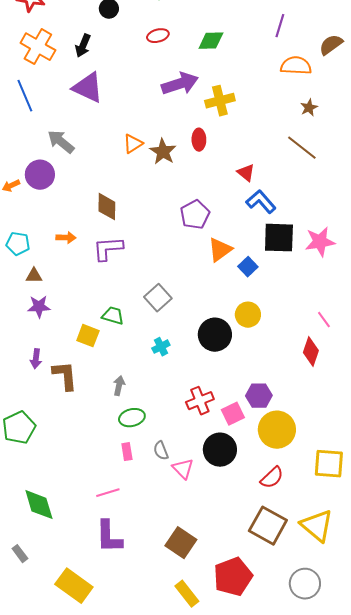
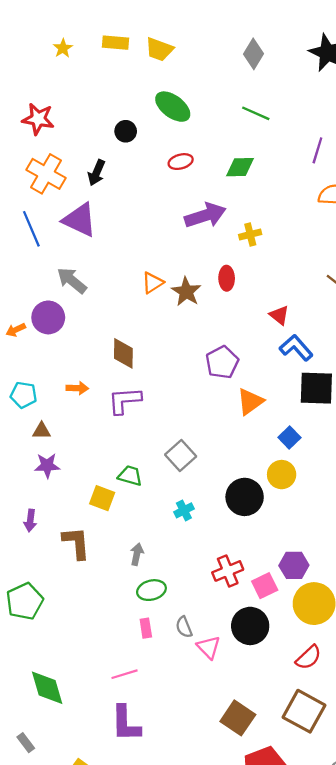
purple triangle: (88, 88) -> (80, 220), moved
yellow cross: (220, 101) -> (250, 234), size x0.7
blue square: (248, 267) -> (289, 438), moved
purple arrow: (36, 359) -> (30, 521), moved
brown square: (181, 543) -> (238, 718), moved

